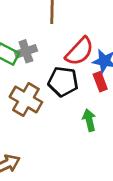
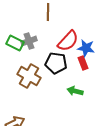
green arrow: (89, 120) -> (75, 91), turned -63

